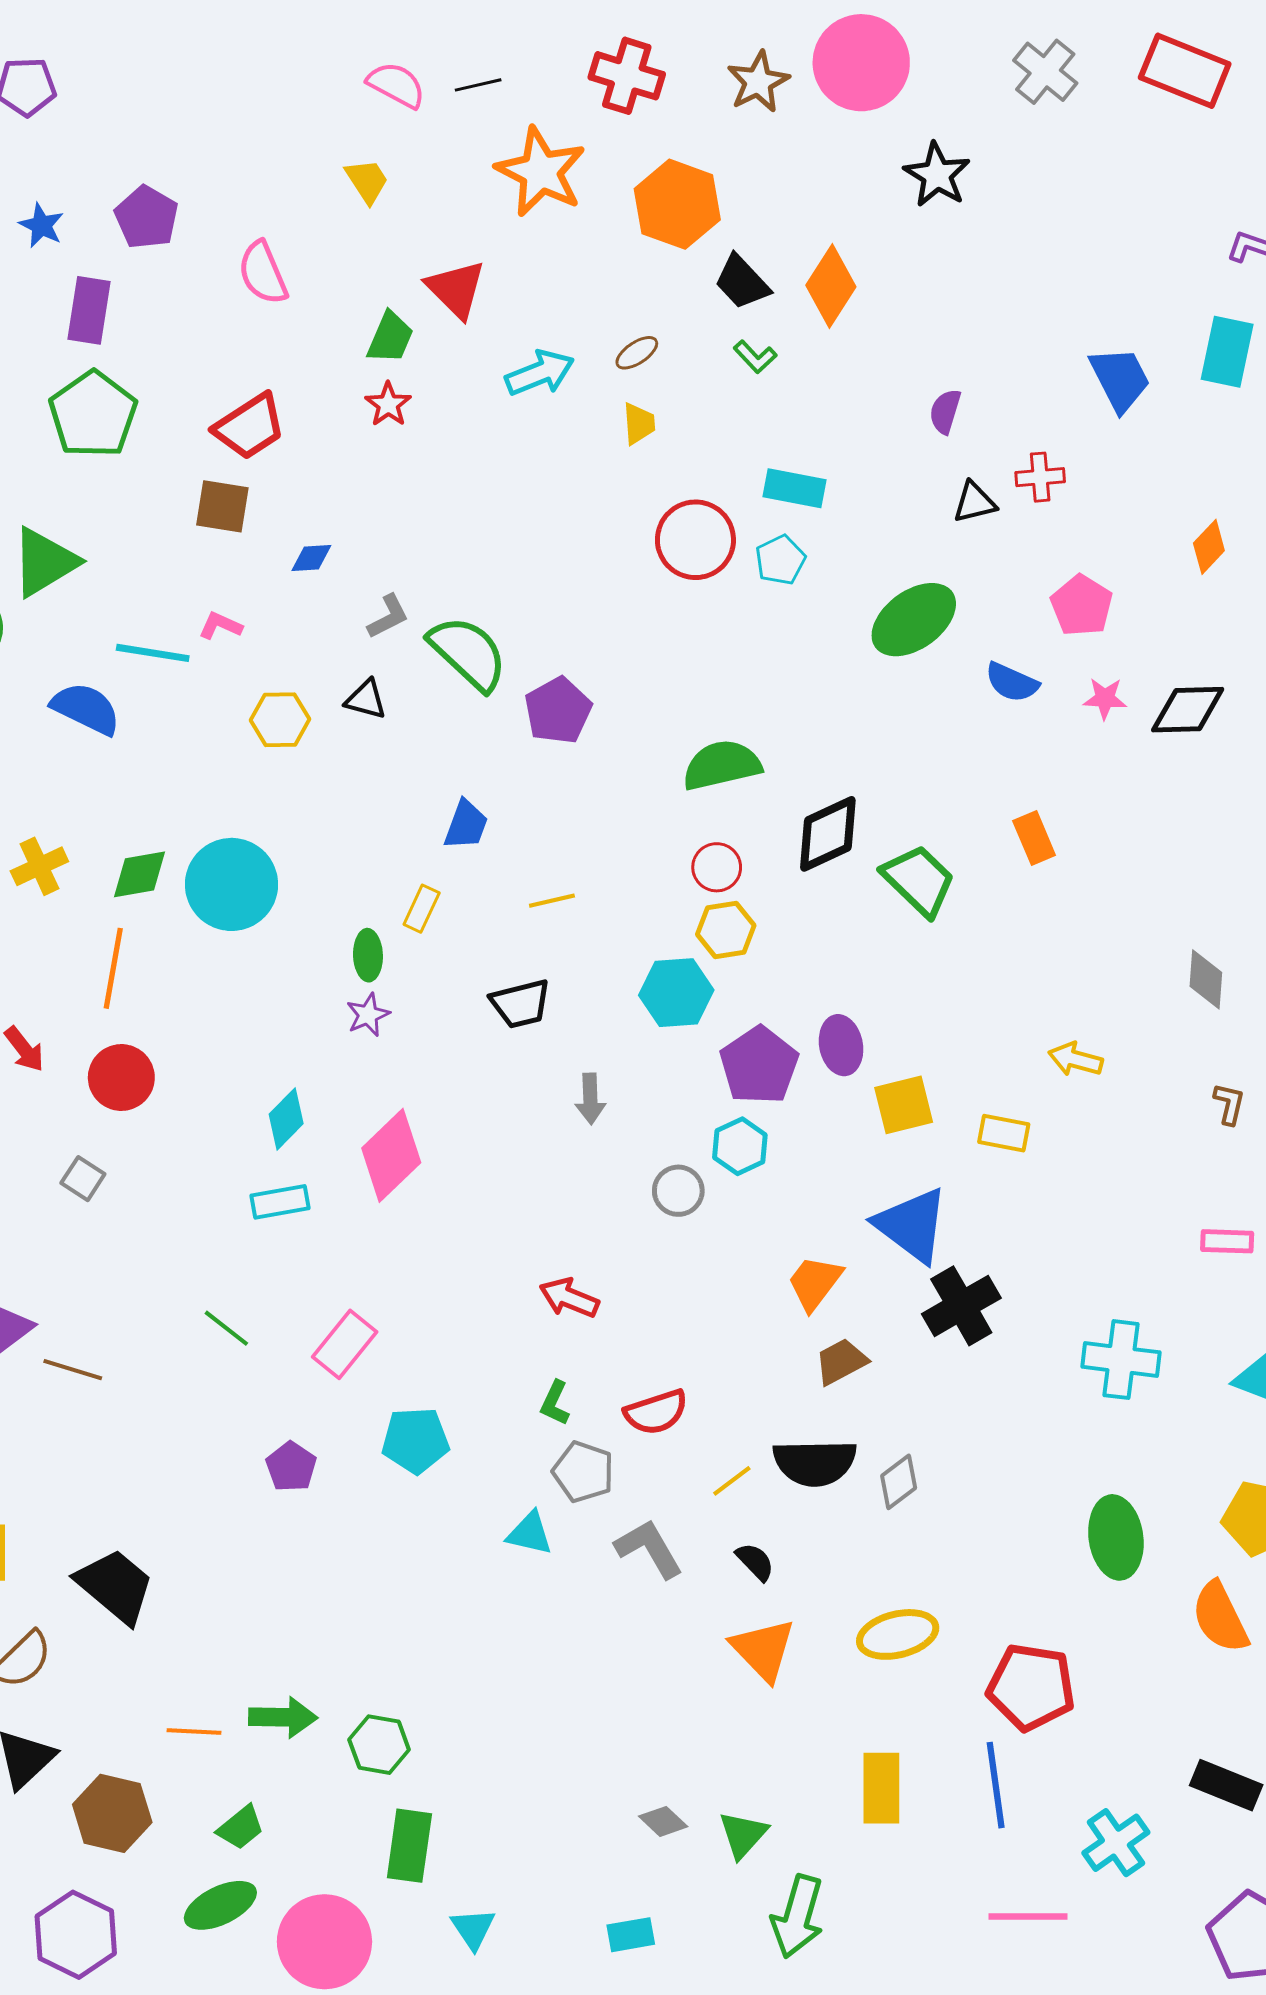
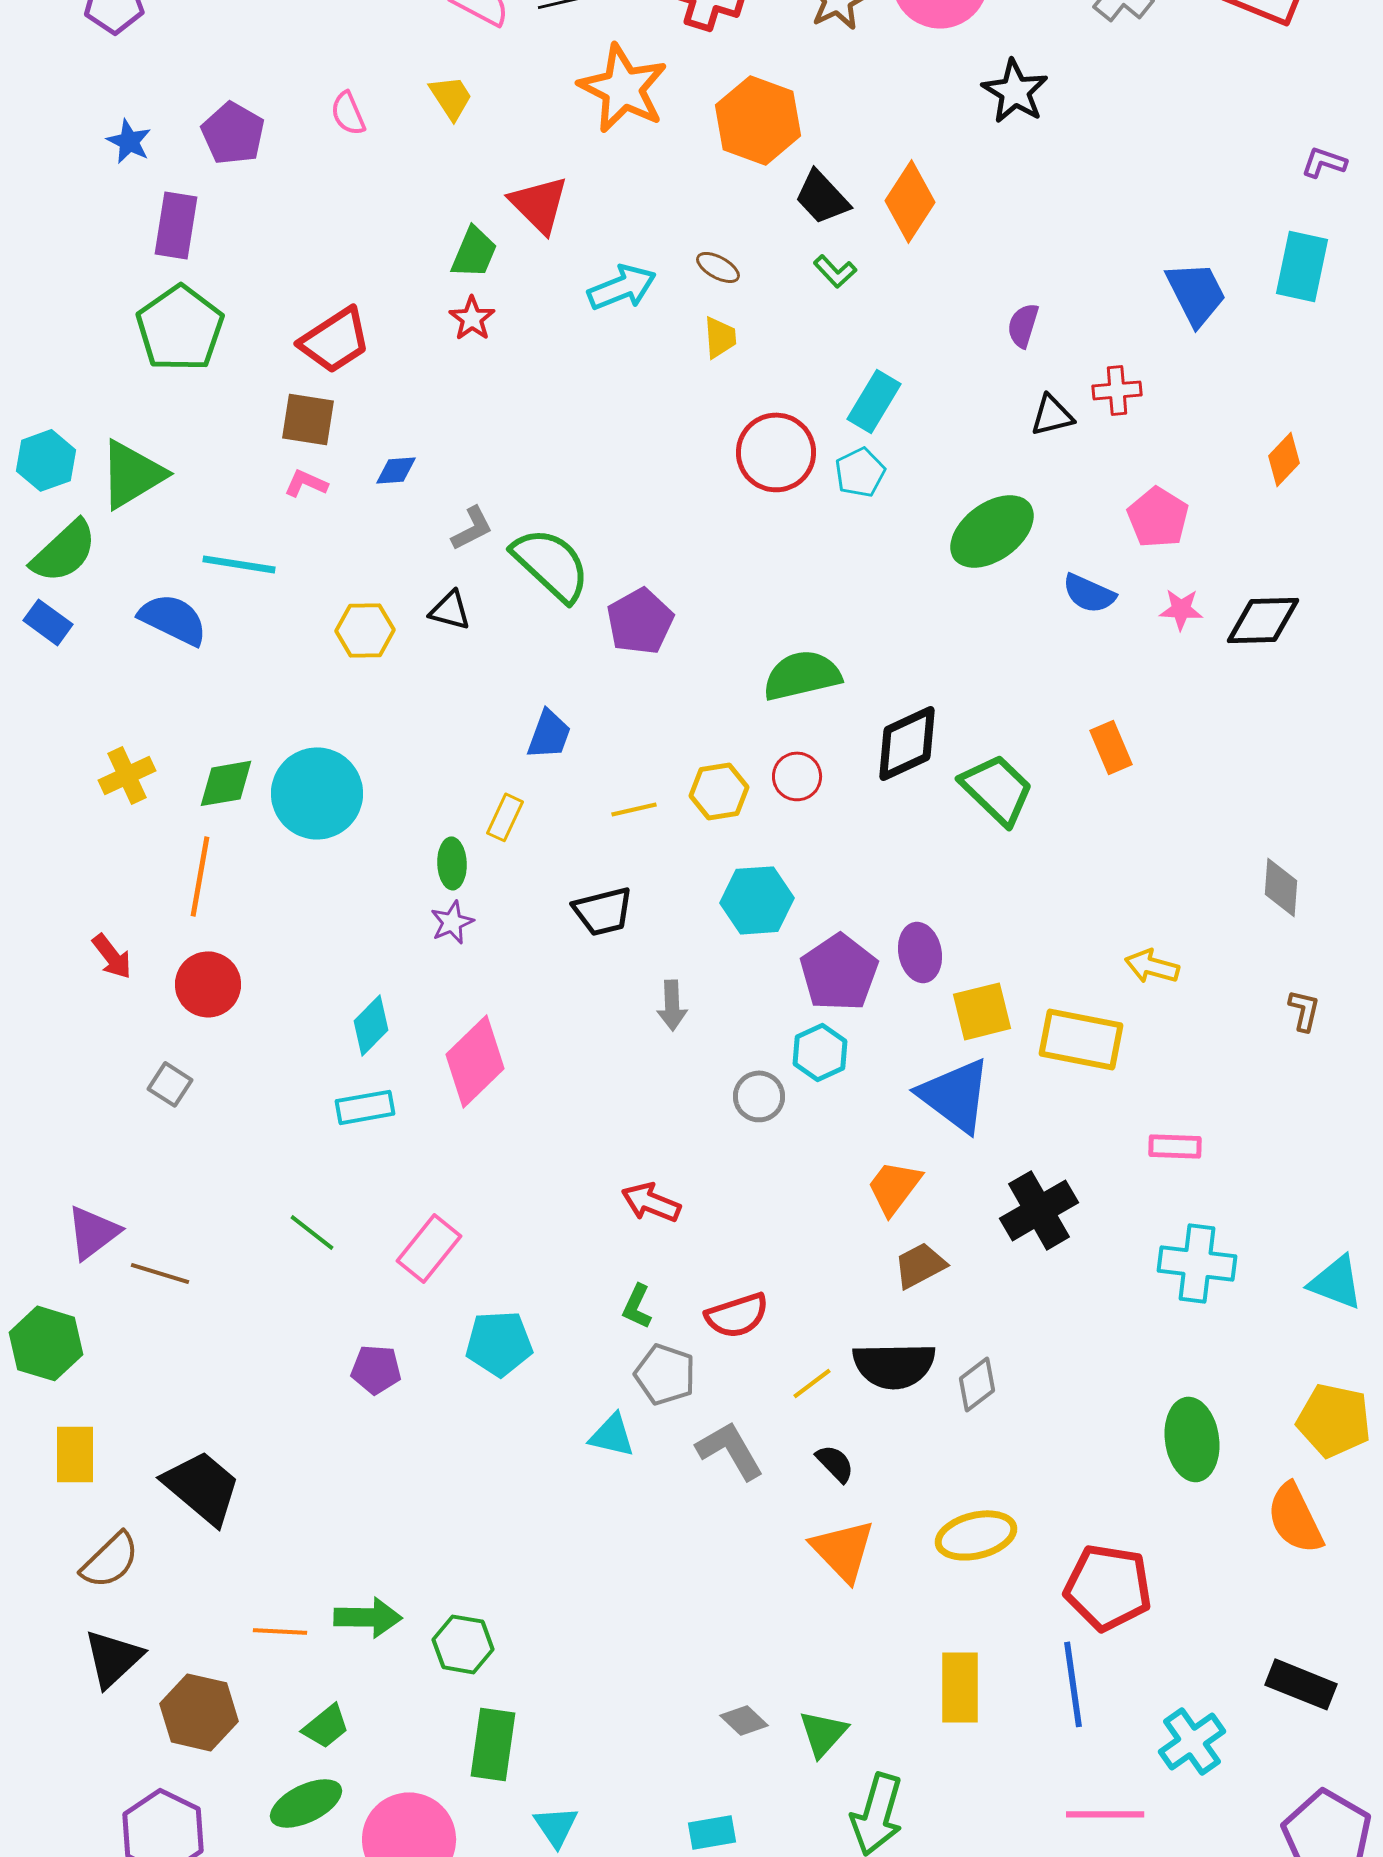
pink semicircle: (263, 273) -> (348, 113), moved, size x0.7
brown ellipse: (637, 353) -> (718, 267), turned 63
cyan rectangle: (795, 488) -> (874, 401), turned -70
pink L-shape: (220, 626) -> (306, 483), moved
yellow hexagon: (726, 930) -> (719, 791), moved
yellow rectangle: (1004, 1133) -> (1081, 1039), size x1.6
blue triangle: (912, 1225) -> (955, 1095), moved
pink rectangle: (1227, 1241) -> (1175, 1146), moved
purple pentagon: (291, 1467) -> (376, 1369), turned -30

